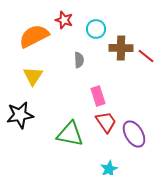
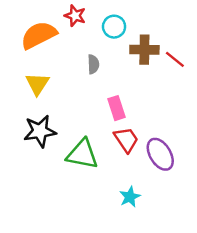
black star: (20, 115) -> (40, 131), moved

